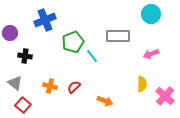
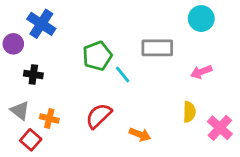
blue cross: (45, 20) -> (41, 24), moved, turned -35
orange cross: (50, 86) -> (49, 118), moved
red semicircle: (74, 87) -> (99, 116), size x1.5

